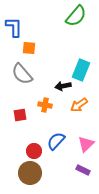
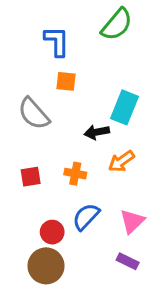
blue L-shape: (14, 27) -> (57, 41), moved
orange square: (29, 48) -> (66, 81), moved
orange cross: (45, 105) -> (75, 174), moved

